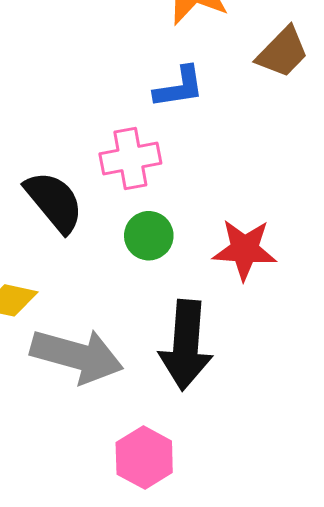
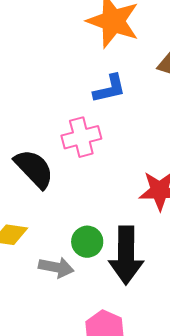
green circle: (149, 236) -> (87, 242), moved
gray arrow: (77, 356) -> (56, 267), size x0.6

